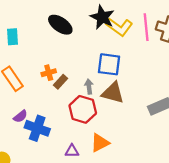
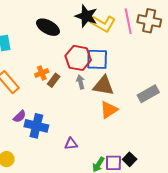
red hexagon: (83, 109) -> (78, 58), moved
orange triangle: (100, 143) -> (109, 110), moved

